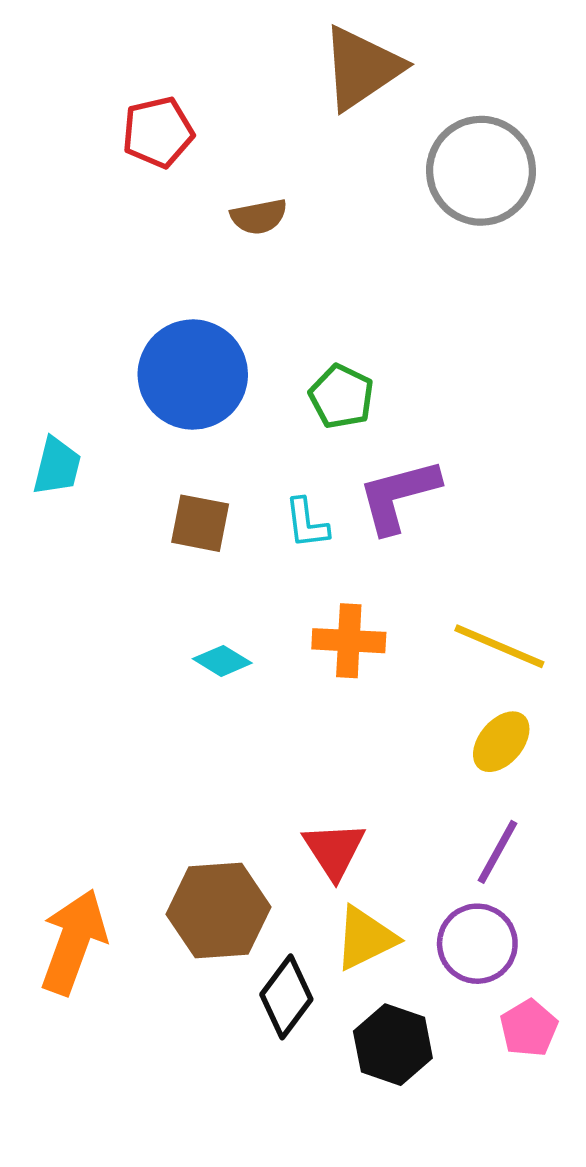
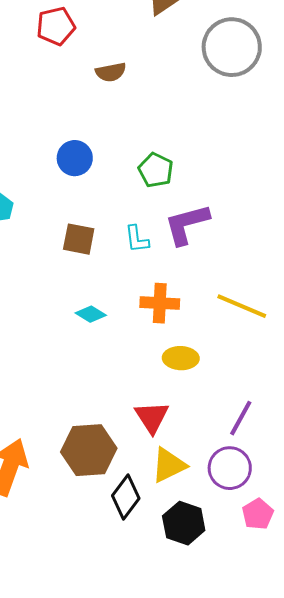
blue circle: (193, 375) -> (75, 158), size x0.6
yellow ellipse: (501, 742) -> (181, 358), moved, turned 52

